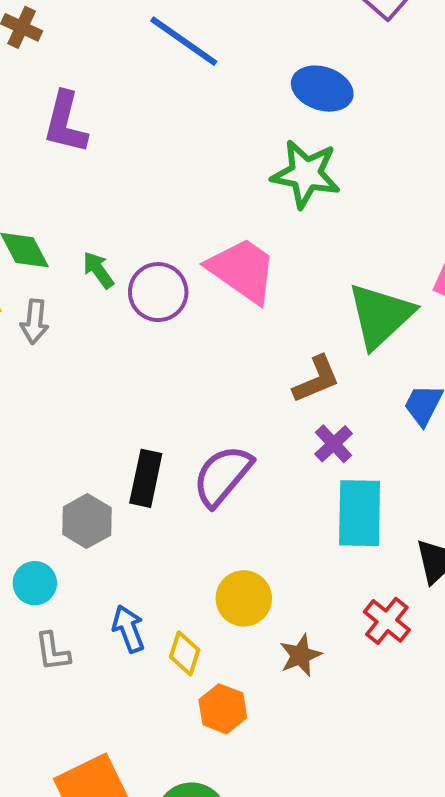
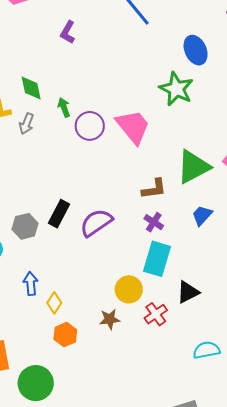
blue ellipse: (322, 89) -> (196, 50), turned 32
purple L-shape: (65, 123) -> (68, 32), size x0.7
purple cross: (334, 444) -> (154, 222), turned -30
yellow circle: (244, 598) -> (129, 289), moved

